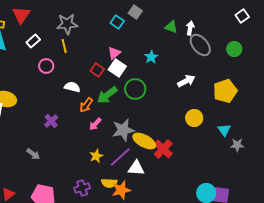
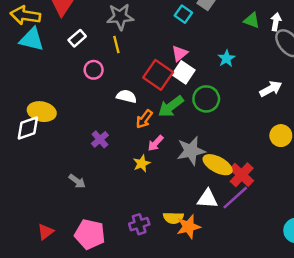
red square: (97, 70) -> (158, 75), size x1.6
yellow star: (96, 156) -> (142, 163), moved
purple line: (120, 157) -> (235, 198), moved

